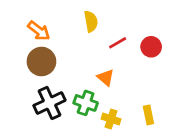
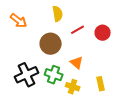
brown circle: (41, 62) -> (51, 44), moved
orange triangle: (106, 78) -> (77, 63), moved

